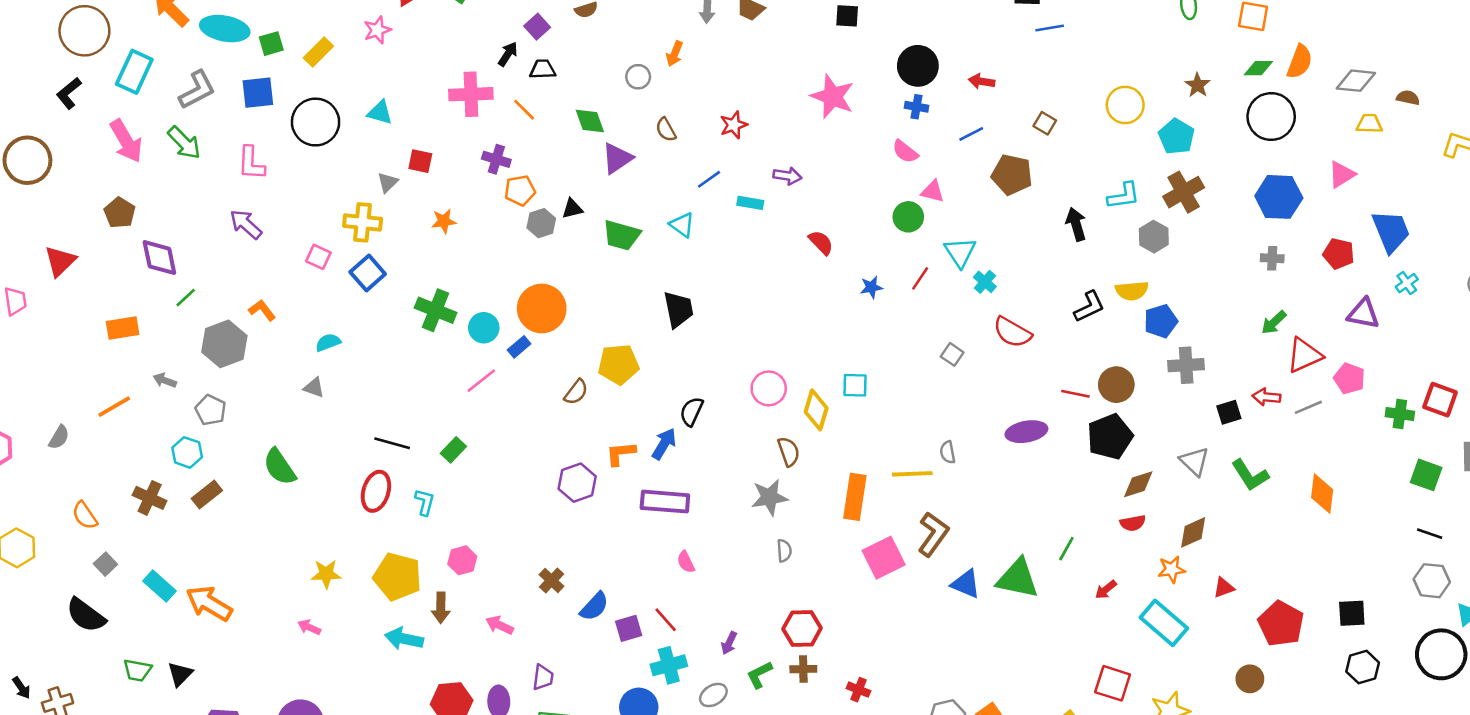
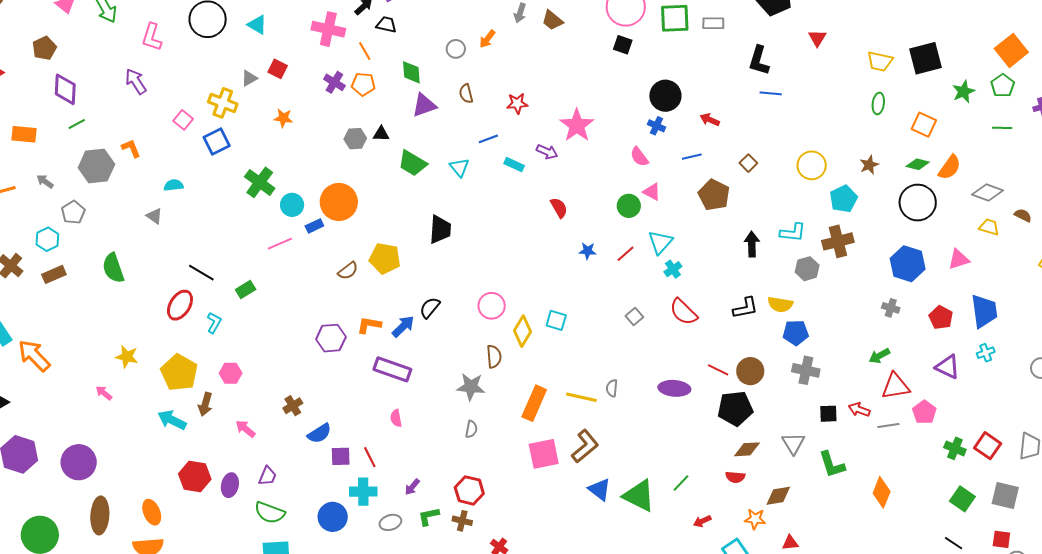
pink star: (832, 97) -> (577, 125), moved
orange pentagon: (520, 190) -> (363, 84), moved

